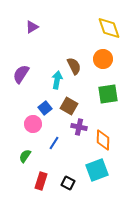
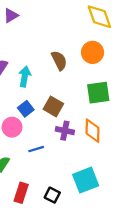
cyan arrow: (57, 80) -> (25, 77), moved
orange diamond: (103, 140) -> (92, 131), moved
blue line: (54, 143) -> (36, 149), turned 40

